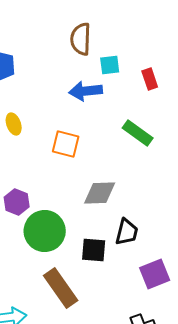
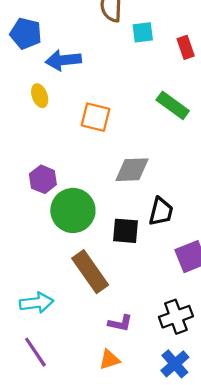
blue arrow: (86, 91) -> (63, 60), moved

